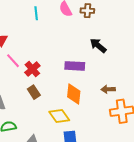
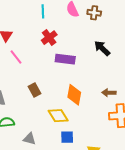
purple rectangle: (75, 66) -> (65, 59), moved
red cross: (32, 69) -> (49, 38), moved

